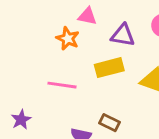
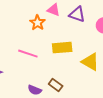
purple triangle: (123, 35) -> (77, 14), moved

